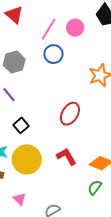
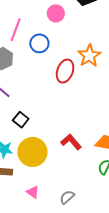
pink line: (49, 29) -> (16, 30), moved
red ellipse: (70, 114) -> (65, 71), moved

